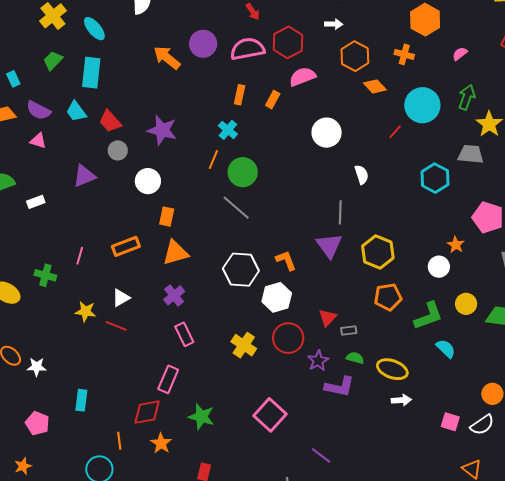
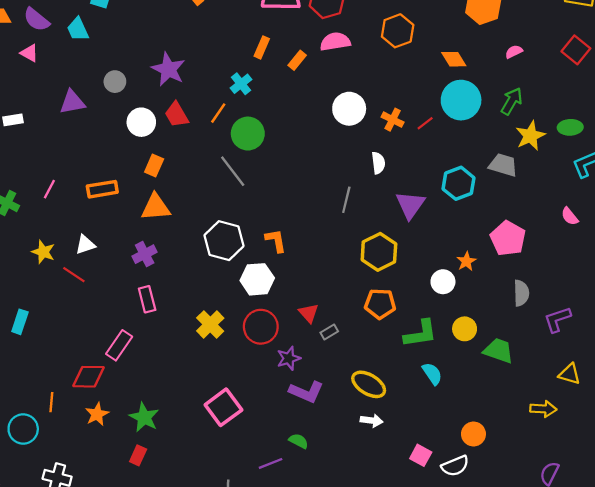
orange cross: (404, 54) -> (393, 120), moved
orange diamond: (375, 86) -> (454, 59), moved
red trapezoid: (110, 121) -> (177, 115), moved
purple triangle: (329, 246) -> (410, 205), moved
red triangle: (327, 318) -> (309, 313), turned -36
gray rectangle: (349, 331) -> (329, 332), turned -35
green semicircle: (355, 358) -> (299, 441), moved
cyan rectangle: (81, 400) -> (20, 322), moved
green star: (201, 417) -> (144, 417), moved
purple line: (321, 455) -> (271, 463), turned -70

